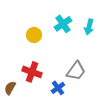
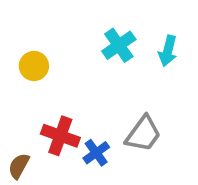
yellow circle: (34, 35) -> (34, 66), moved
blue cross: (58, 88) -> (96, 153), moved

